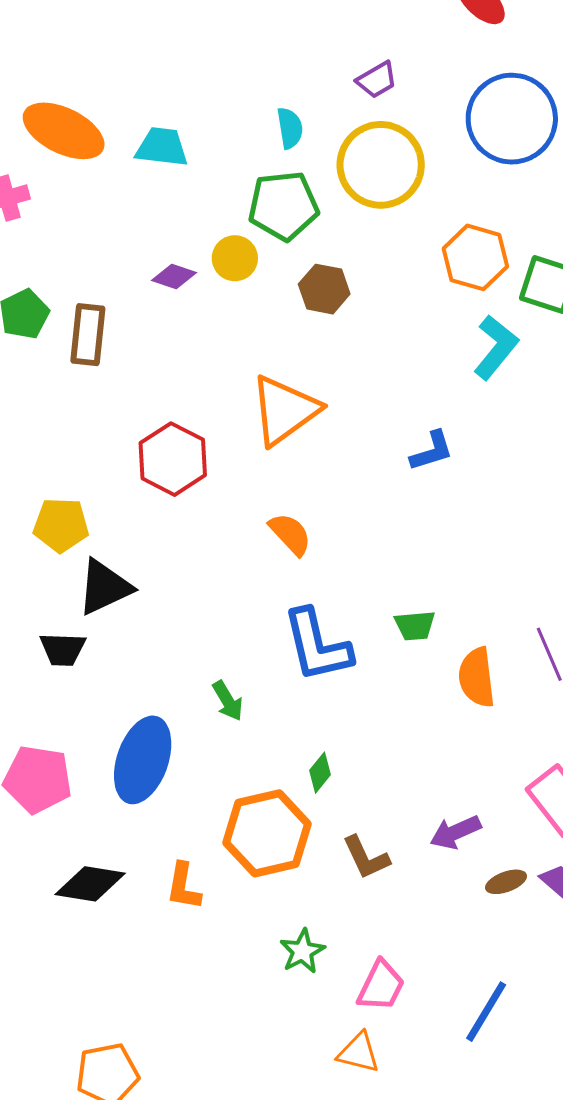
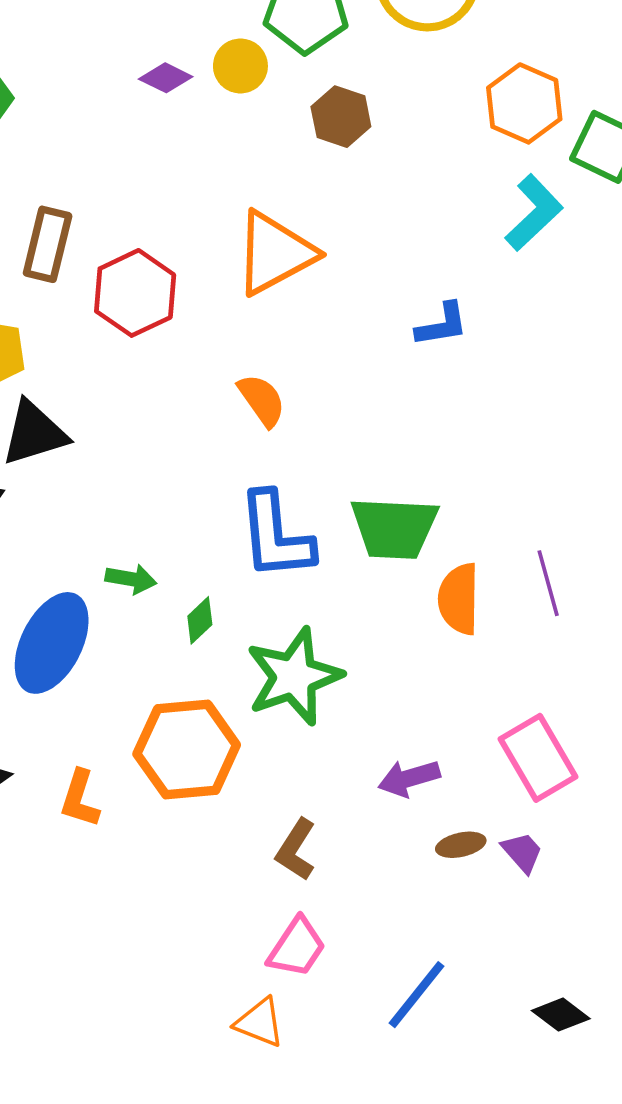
brown rectangle: (88, 335) -> (48, 244), moved
green trapezoid: (415, 626) -> (394, 528), size x1.8
green arrow: (228, 701) -> (131, 579), moved, turned -57
green diamond: (320, 773) -> (200, 620), moved
brown L-shape: (366, 858) -> (296, 850), moved, turned 50
green star: (302, 951) -> (294, 677), moved, size x1.8

